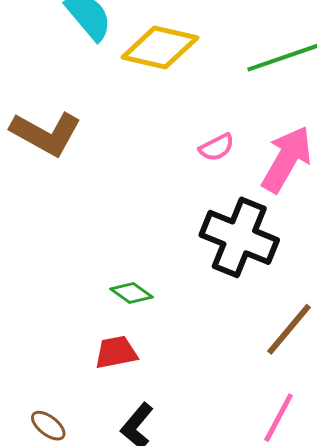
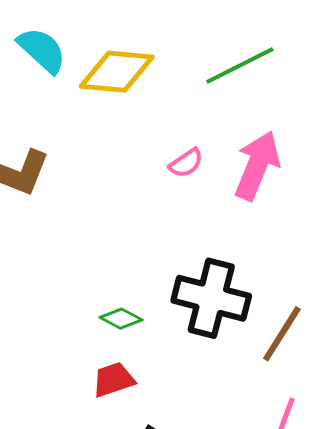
black cross: (239, 237) -> (211, 298), moved

